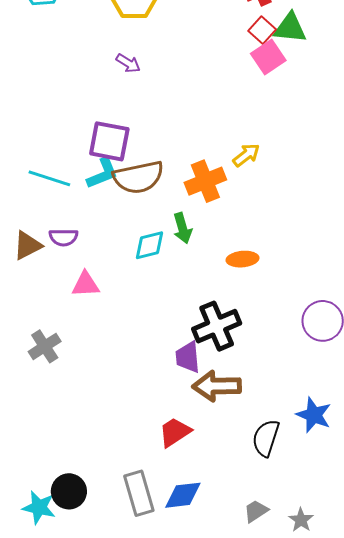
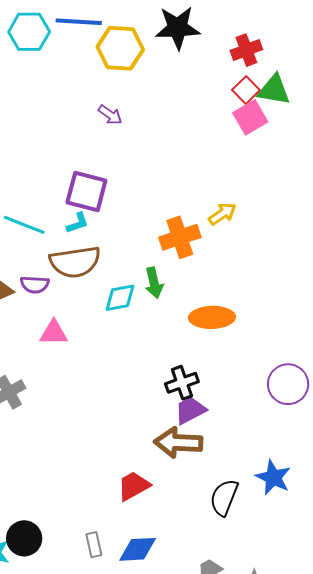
cyan L-shape: (102, 173) -> (77, 223), size x0.7
brown semicircle: (138, 177) -> (75, 262), moved
orange ellipse: (243, 259) -> (212, 317), size x1.4
black cross: (217, 326) -> (182, 383), size x0.7
purple trapezoid: (188, 357) -> (190, 410), moved, turned 64
gray rectangle: (139, 493) -> (94, 545), size x0.6

